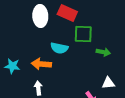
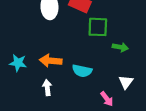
cyan semicircle: (59, 48) -> (82, 71), moved
white triangle: (108, 83) -> (126, 82), turned -48

